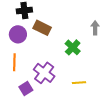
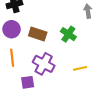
brown rectangle: (42, 28) -> (38, 34), moved
purple square: (26, 89) -> (28, 82), turned 32

